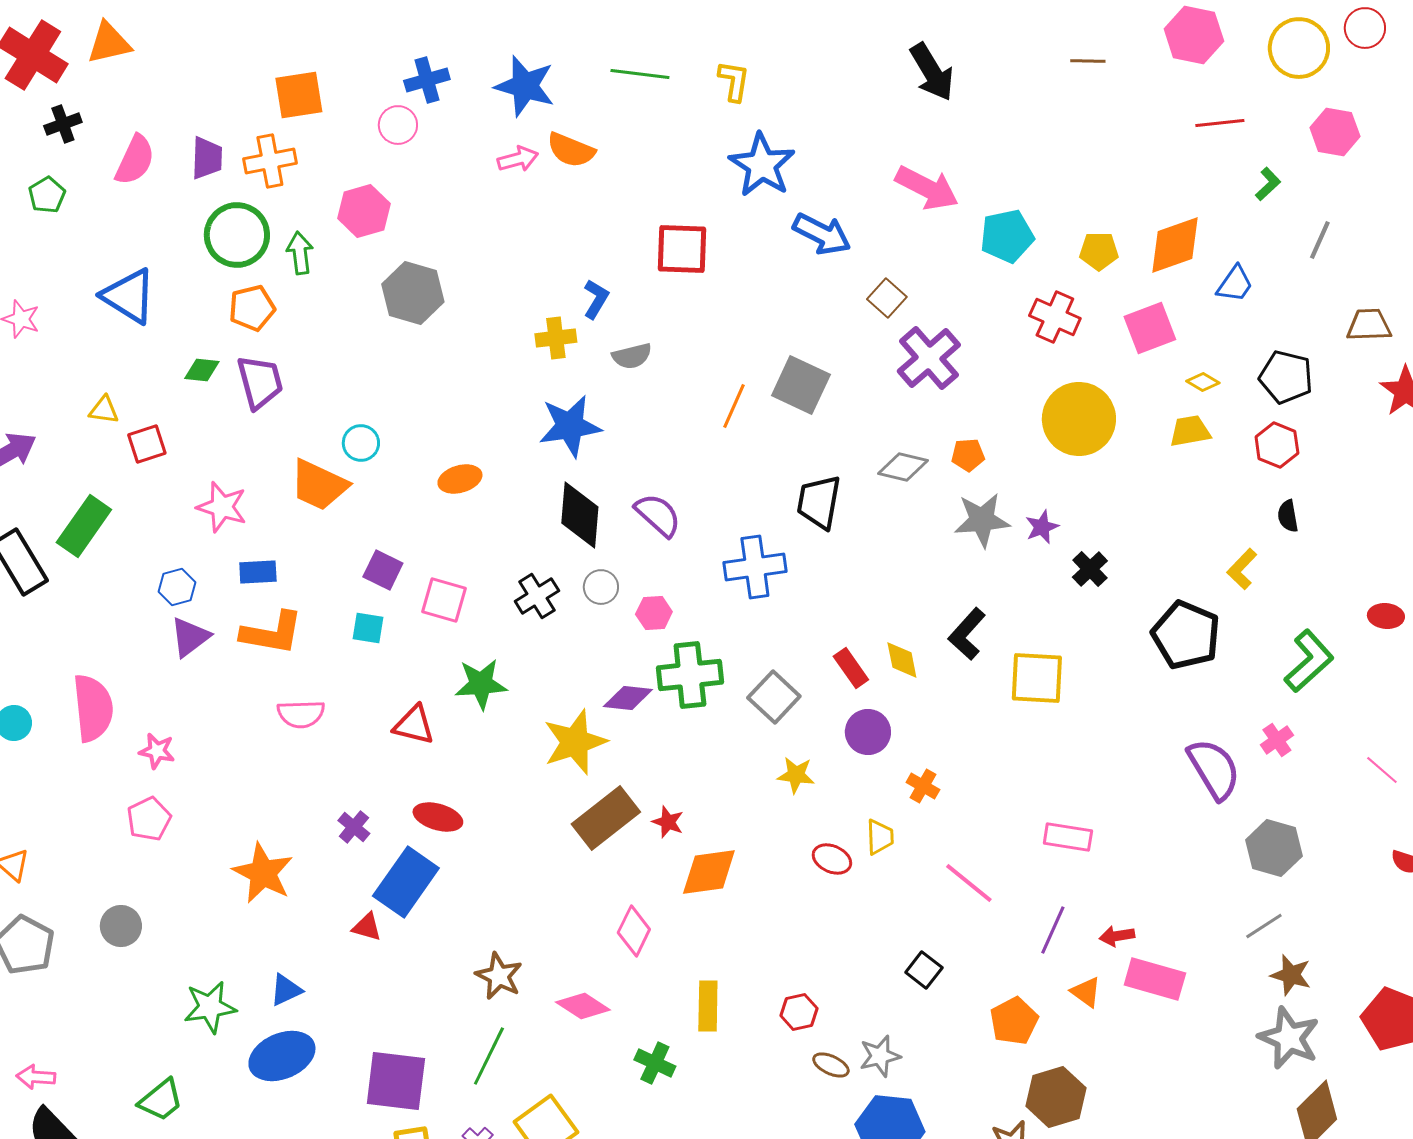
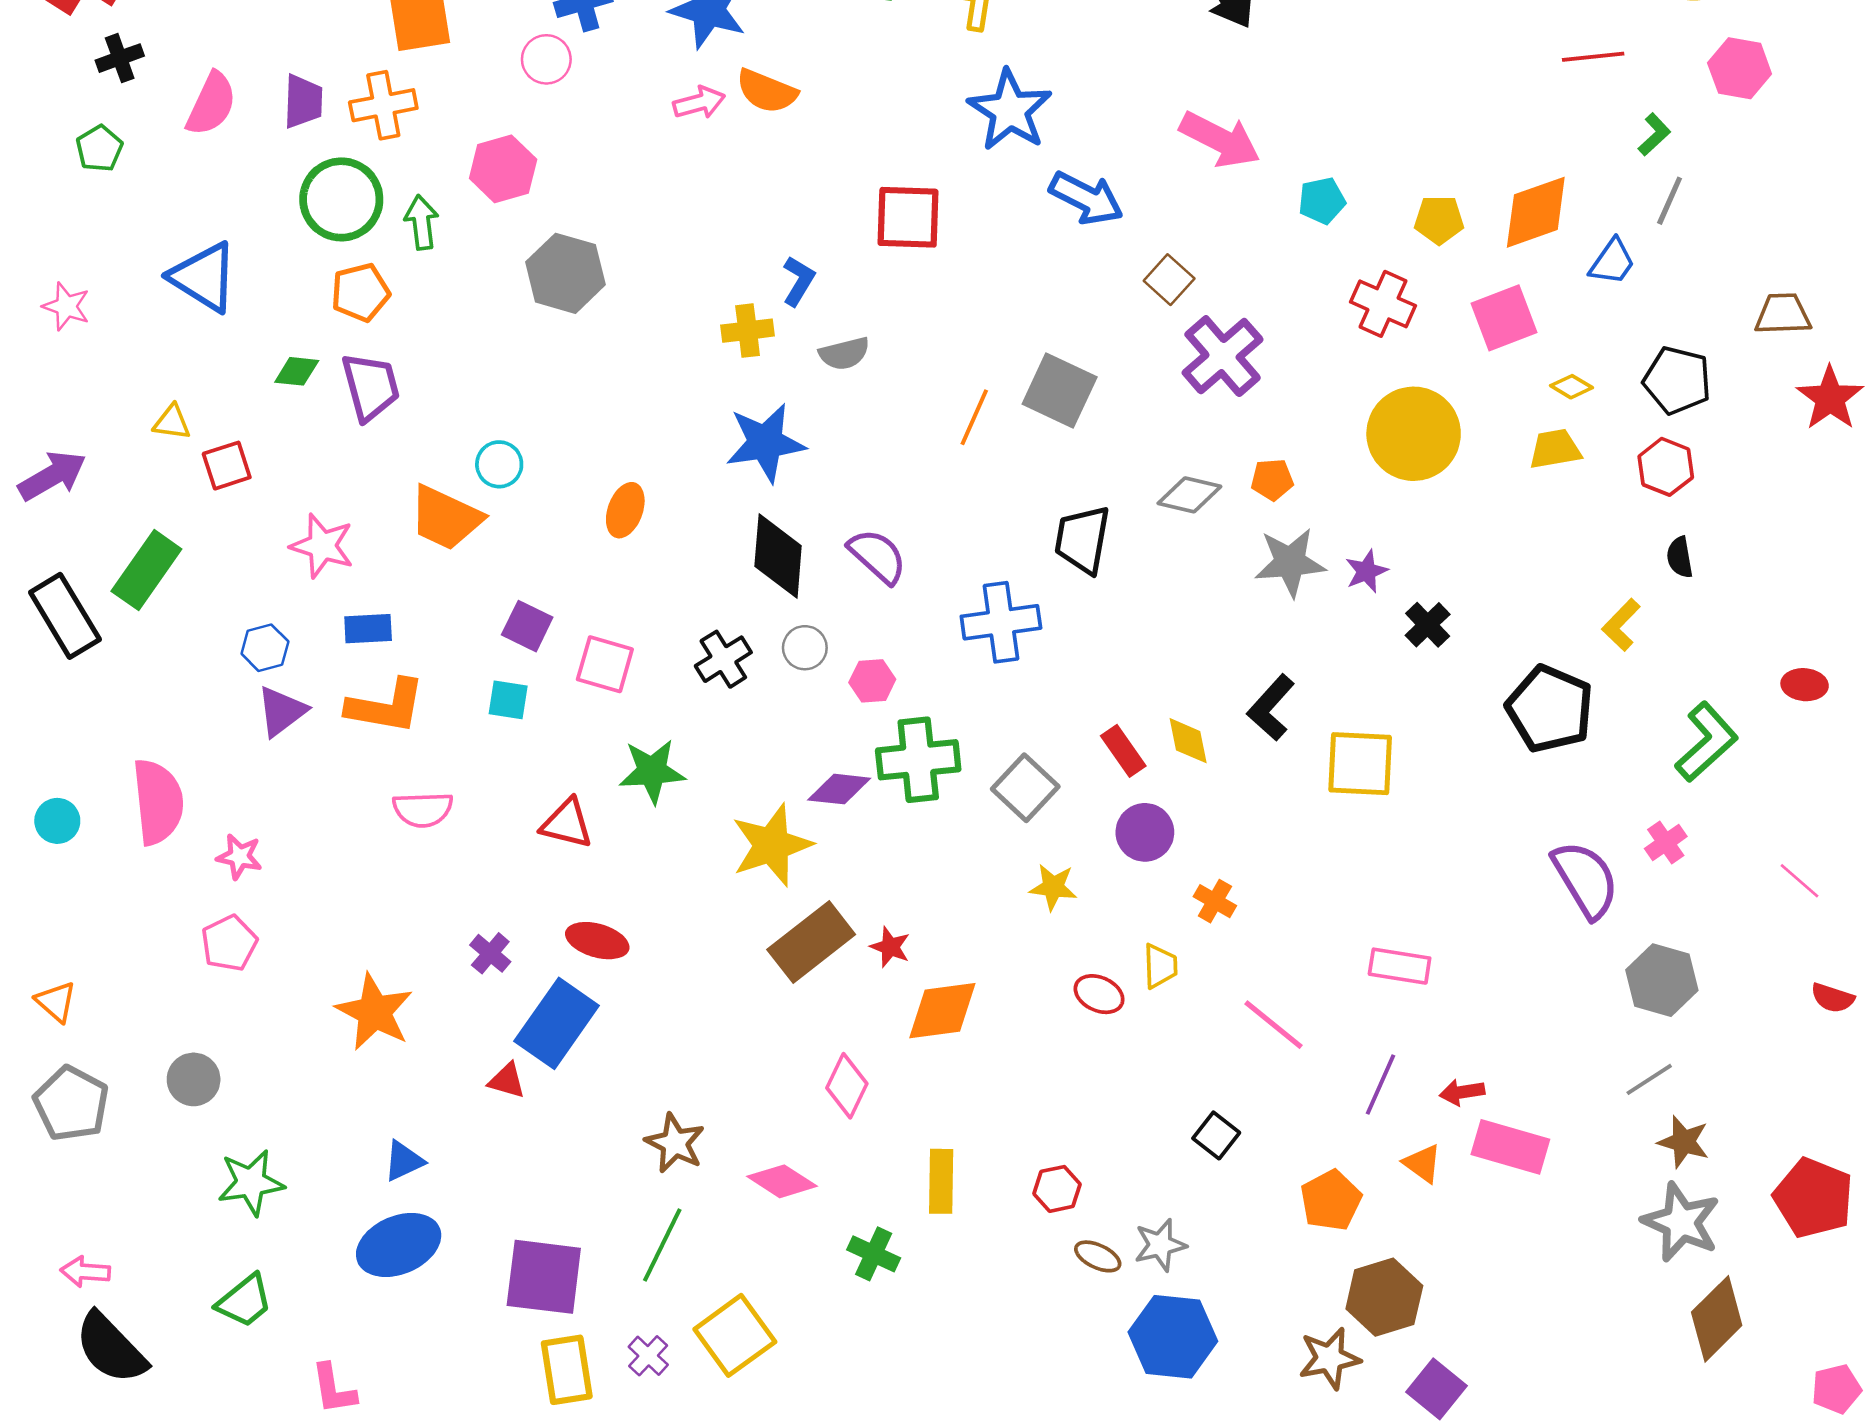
cyan pentagon: (1007, 236) -> (1322, 201), size x0.7
gray line: (1320, 240) -> (1670, 201), moved
orange ellipse: (460, 479) -> (625, 510), turned -54
green star: (210, 1007) -> (251, 1183), moved

